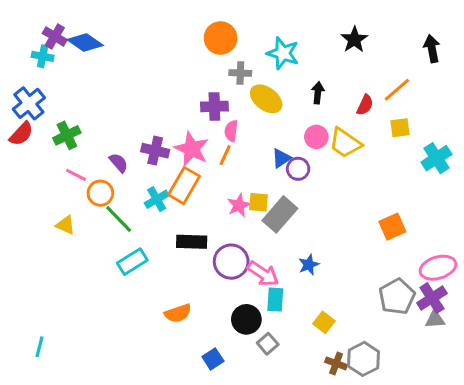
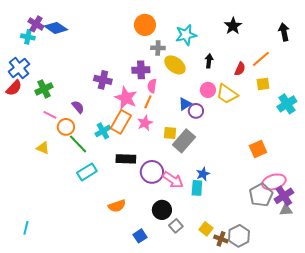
cyan star: (283, 53) -> (186, 35), turned -30
purple cross: (155, 151) -> (103, 80), moved
pink star: (239, 205) -> (145, 123), moved
pink ellipse: (438, 268) -> (274, 182), moved
cyan rectangle: (275, 300) -> (197, 188), moved
yellow square: (324, 322) -> (206, 229), moved

